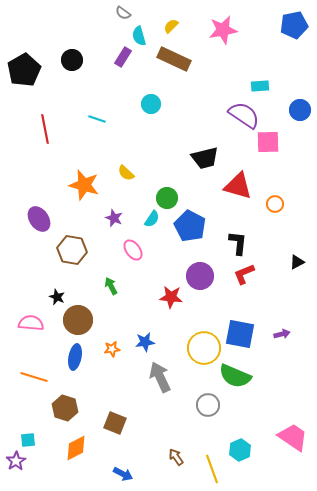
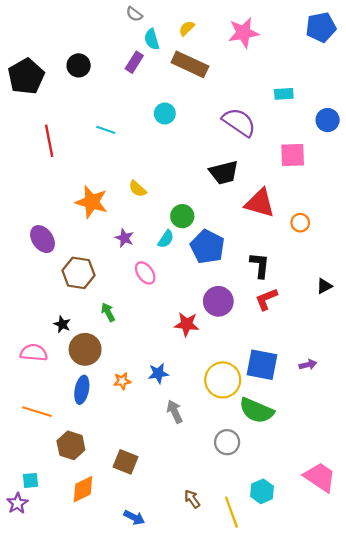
purple semicircle: (244, 115) -> (239, 122), moved
green arrow: (111, 286) -> (108, 312), moved
gray arrow: (160, 377) -> (175, 412), size x0.7

